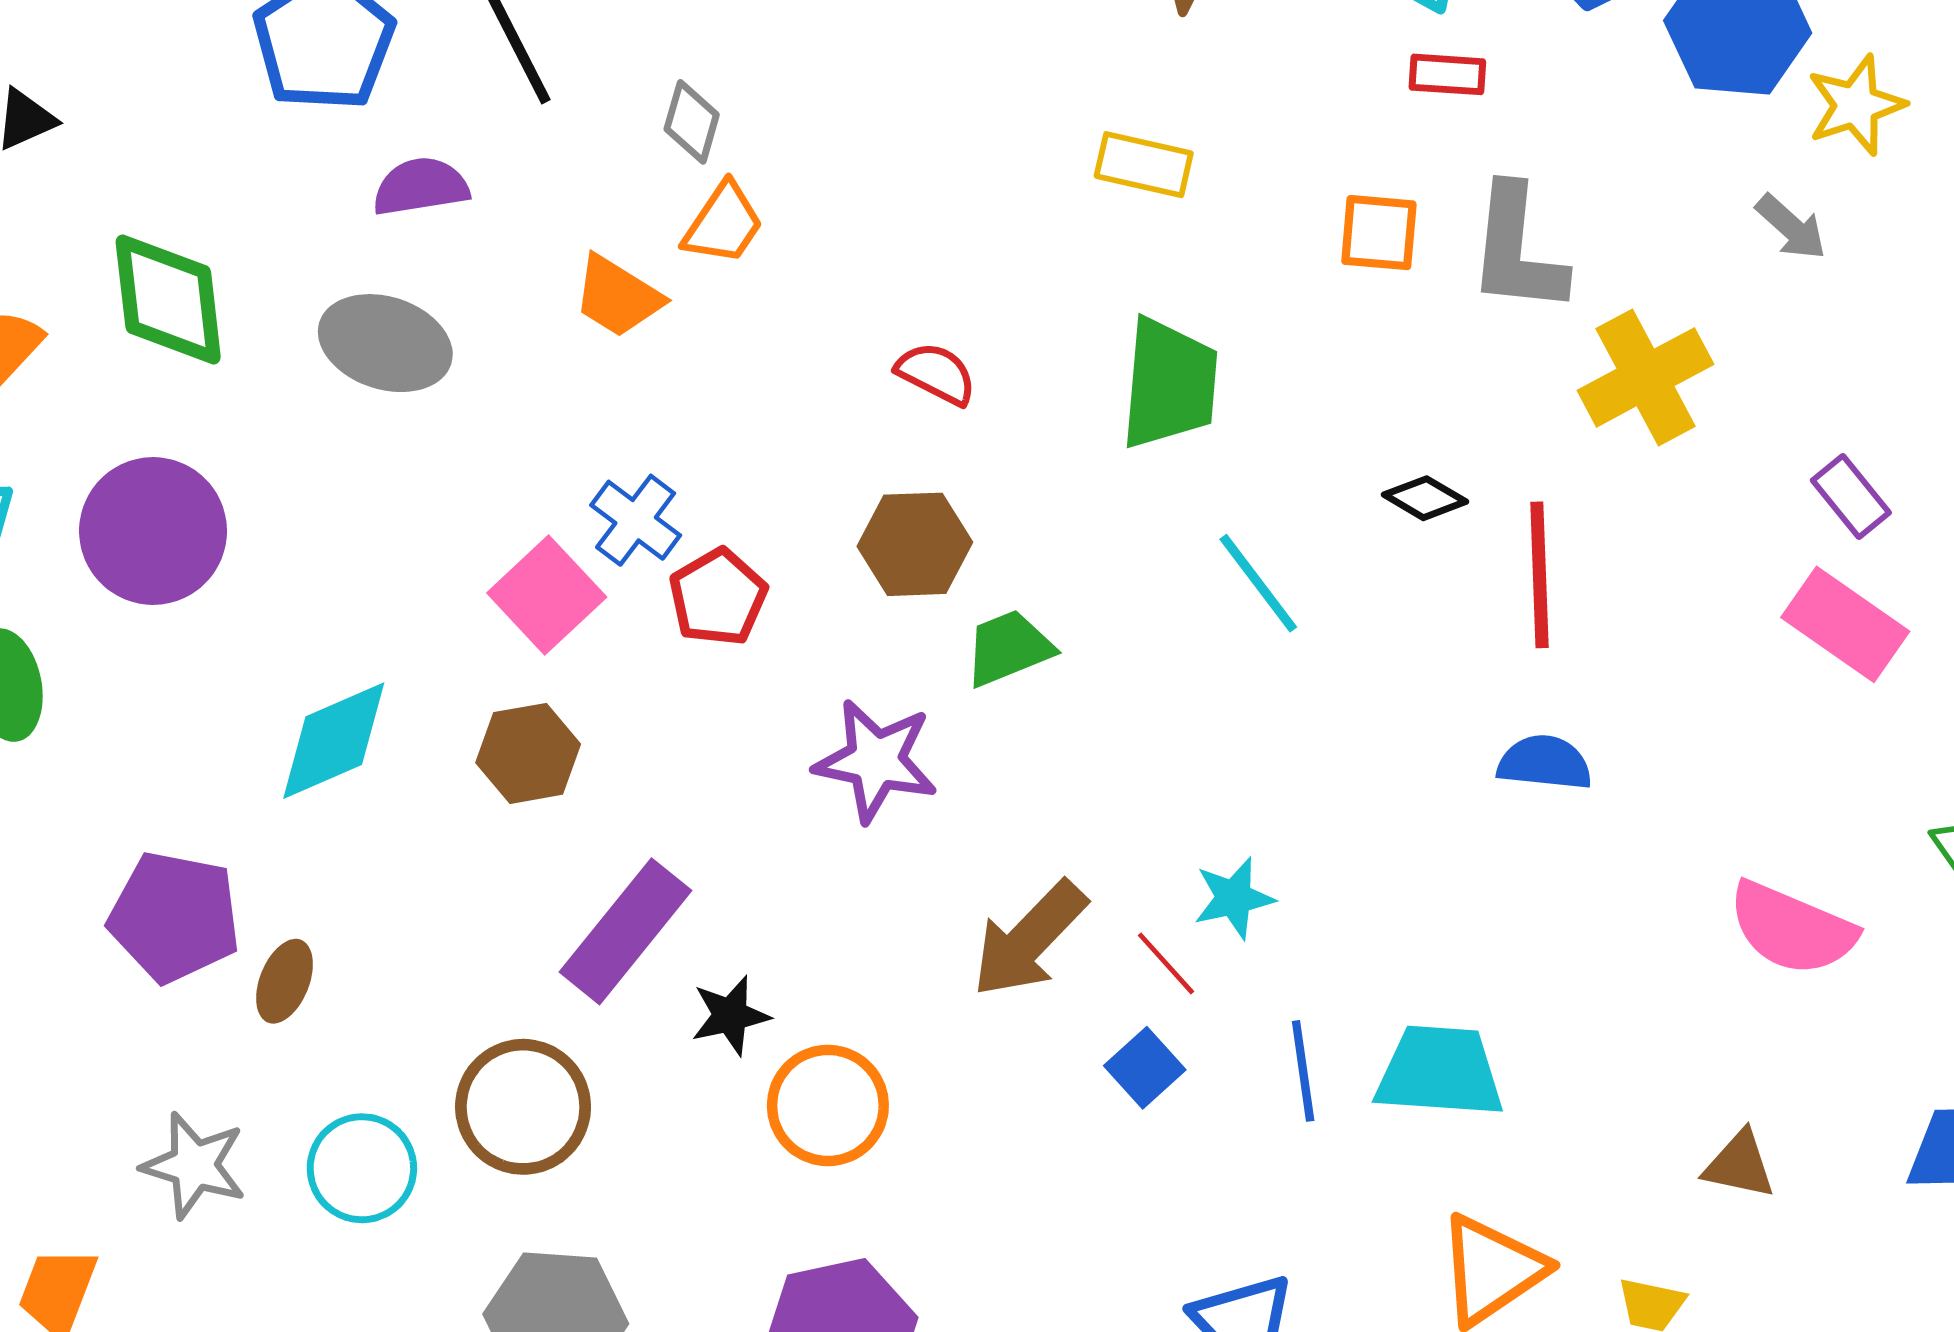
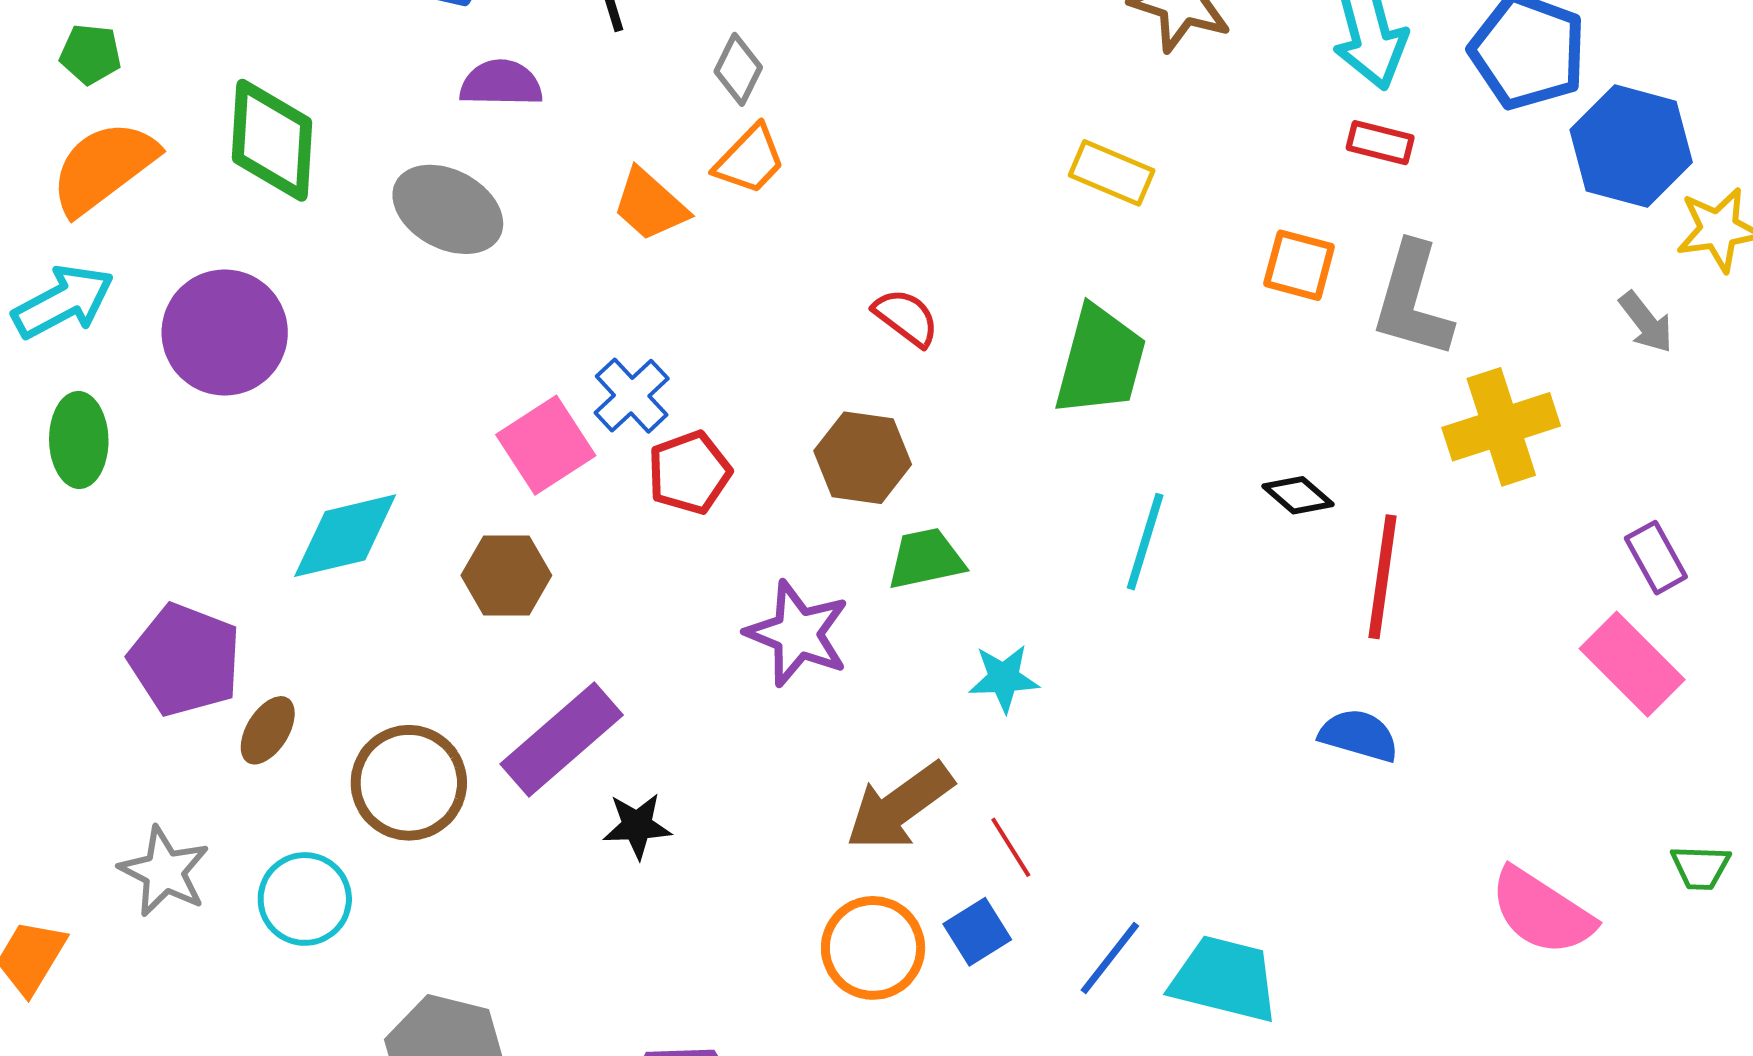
cyan line: (1258, 583) -> (1145, 542), turned 44
cyan star: (1234, 898) -> (1004, 678), moved
blue line: (1303, 1071) -> (1110, 958), turned 36
orange circle: (828, 1105) -> (873, 948), moved
brown circle: (523, 1107) -> (409, 783), moved

